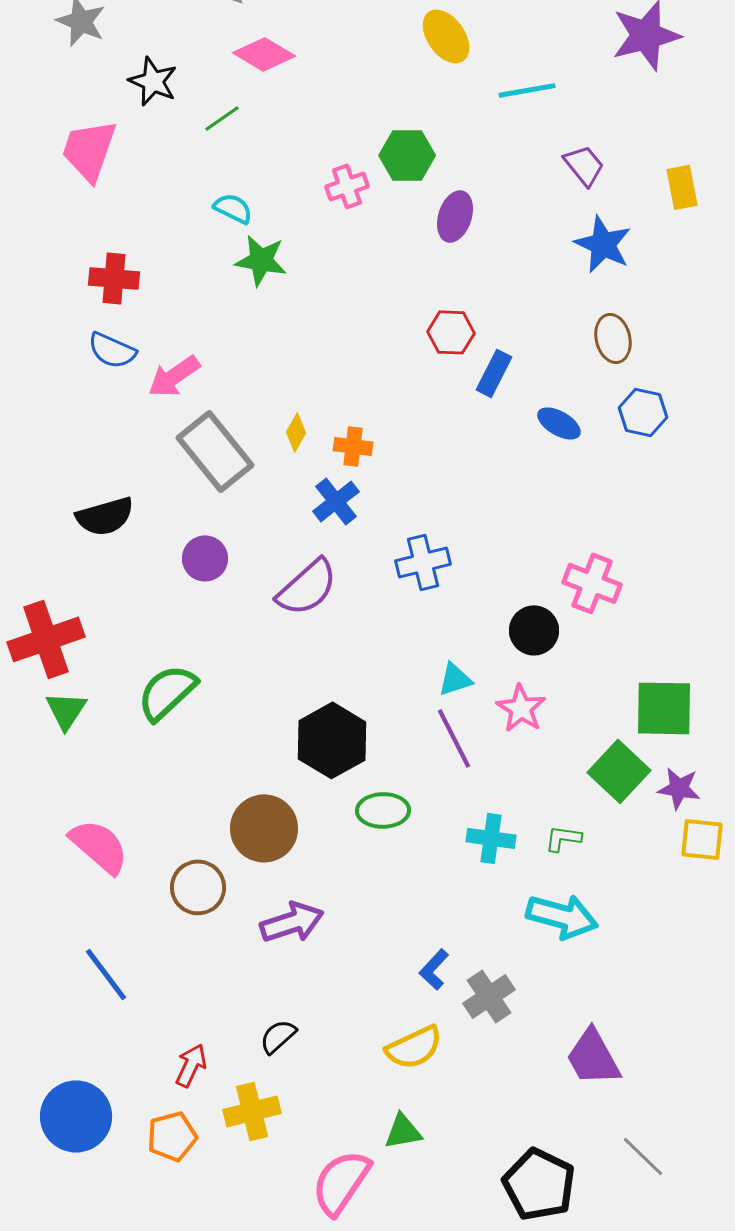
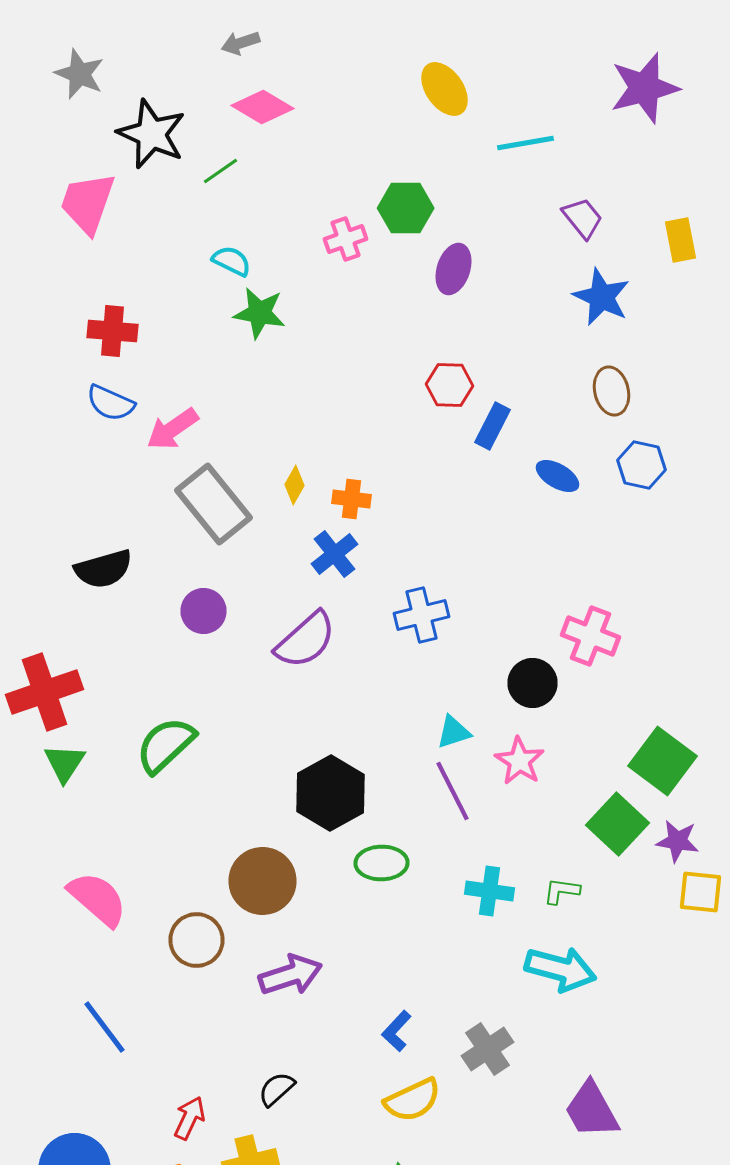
black star: (153, 81) -> (152, 134), size x1.4
green square: (664, 708) -> (662, 761), turned 36
blue L-shape: (434, 969) -> (396, 1031), moved

